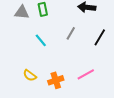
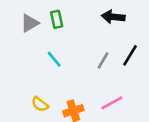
gray triangle: (22, 12) -> (30, 23), turned -35
gray line: (71, 33) -> (103, 60), moved

